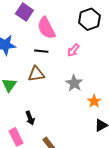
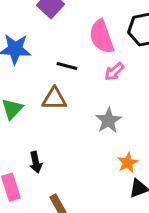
pink semicircle: (46, 28) -> (101, 37), moved
orange star: (94, 101) -> (128, 163), moved

